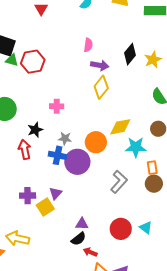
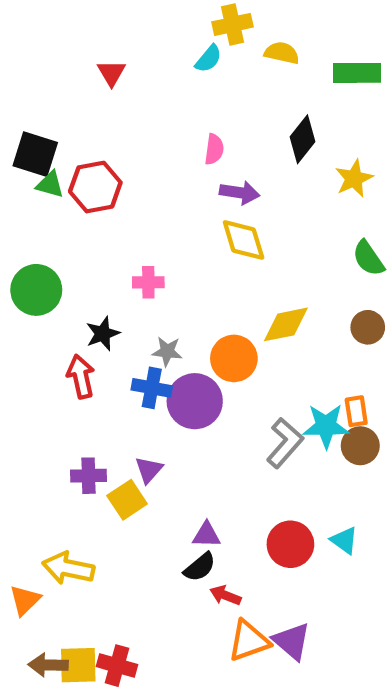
black diamond: (130, 54) -> (303, 139), moved
yellow diamond: (101, 87) -> (244, 240), turned -55
cyan star: (136, 147) -> (326, 426), moved

